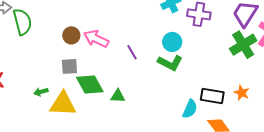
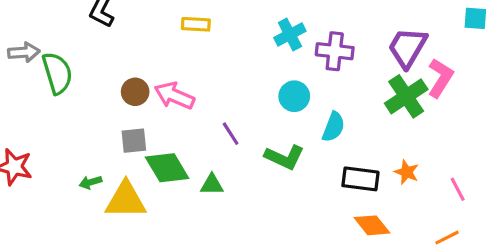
purple line: (132, 52) -> (231, 134), moved
green L-shape: (170, 63) -> (284, 157), moved
cyan semicircle: (190, 109) -> (333, 127), moved

